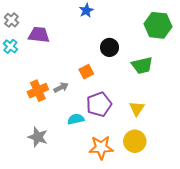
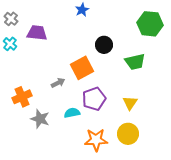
orange square: (86, 72) -> (82, 68), size x1.6
orange cross: (38, 91) -> (22, 97), moved
gray star: (38, 137) -> (40, 119), moved

